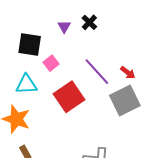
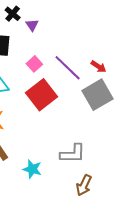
black cross: (89, 22) -> (13, 14), moved
pink square: (51, 63) -> (34, 64), moved

